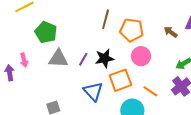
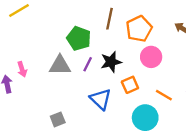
orange pentagon: (132, 30) -> (139, 29), turned -30
green pentagon: (46, 32) -> (79, 38), moved
orange square: (120, 80) -> (130, 85), size x0.7

